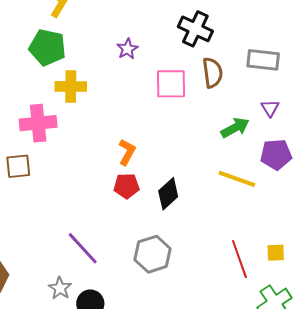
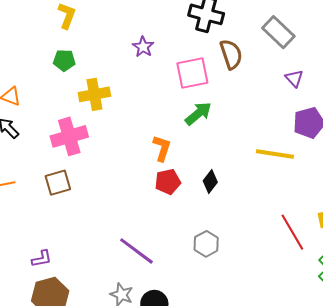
green pentagon: (47, 47) -> (64, 60), size x0.6
gray rectangle: (263, 60) -> (278, 32), turned 48
green arrow: (235, 128) -> (198, 114), moved
black diamond: (168, 194) -> (210, 182), size x0.7
gray hexagon: (153, 254) -> (206, 244), size x0.7

